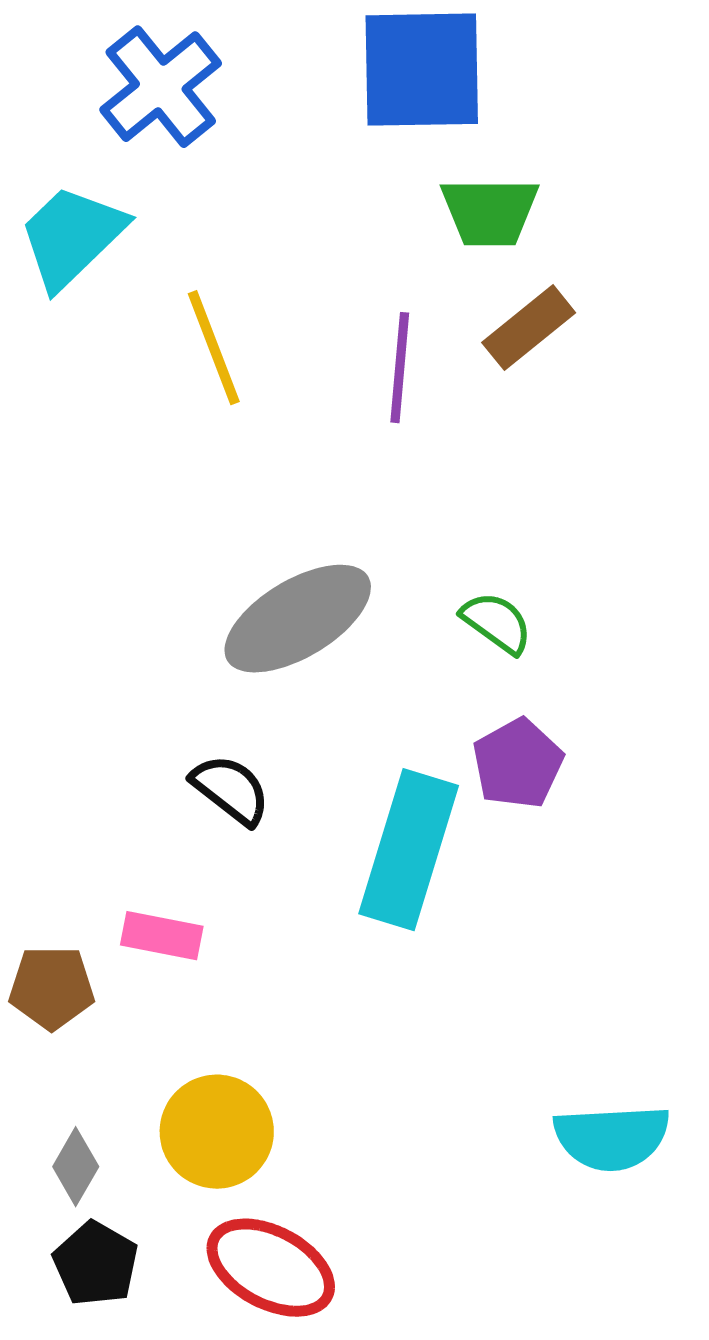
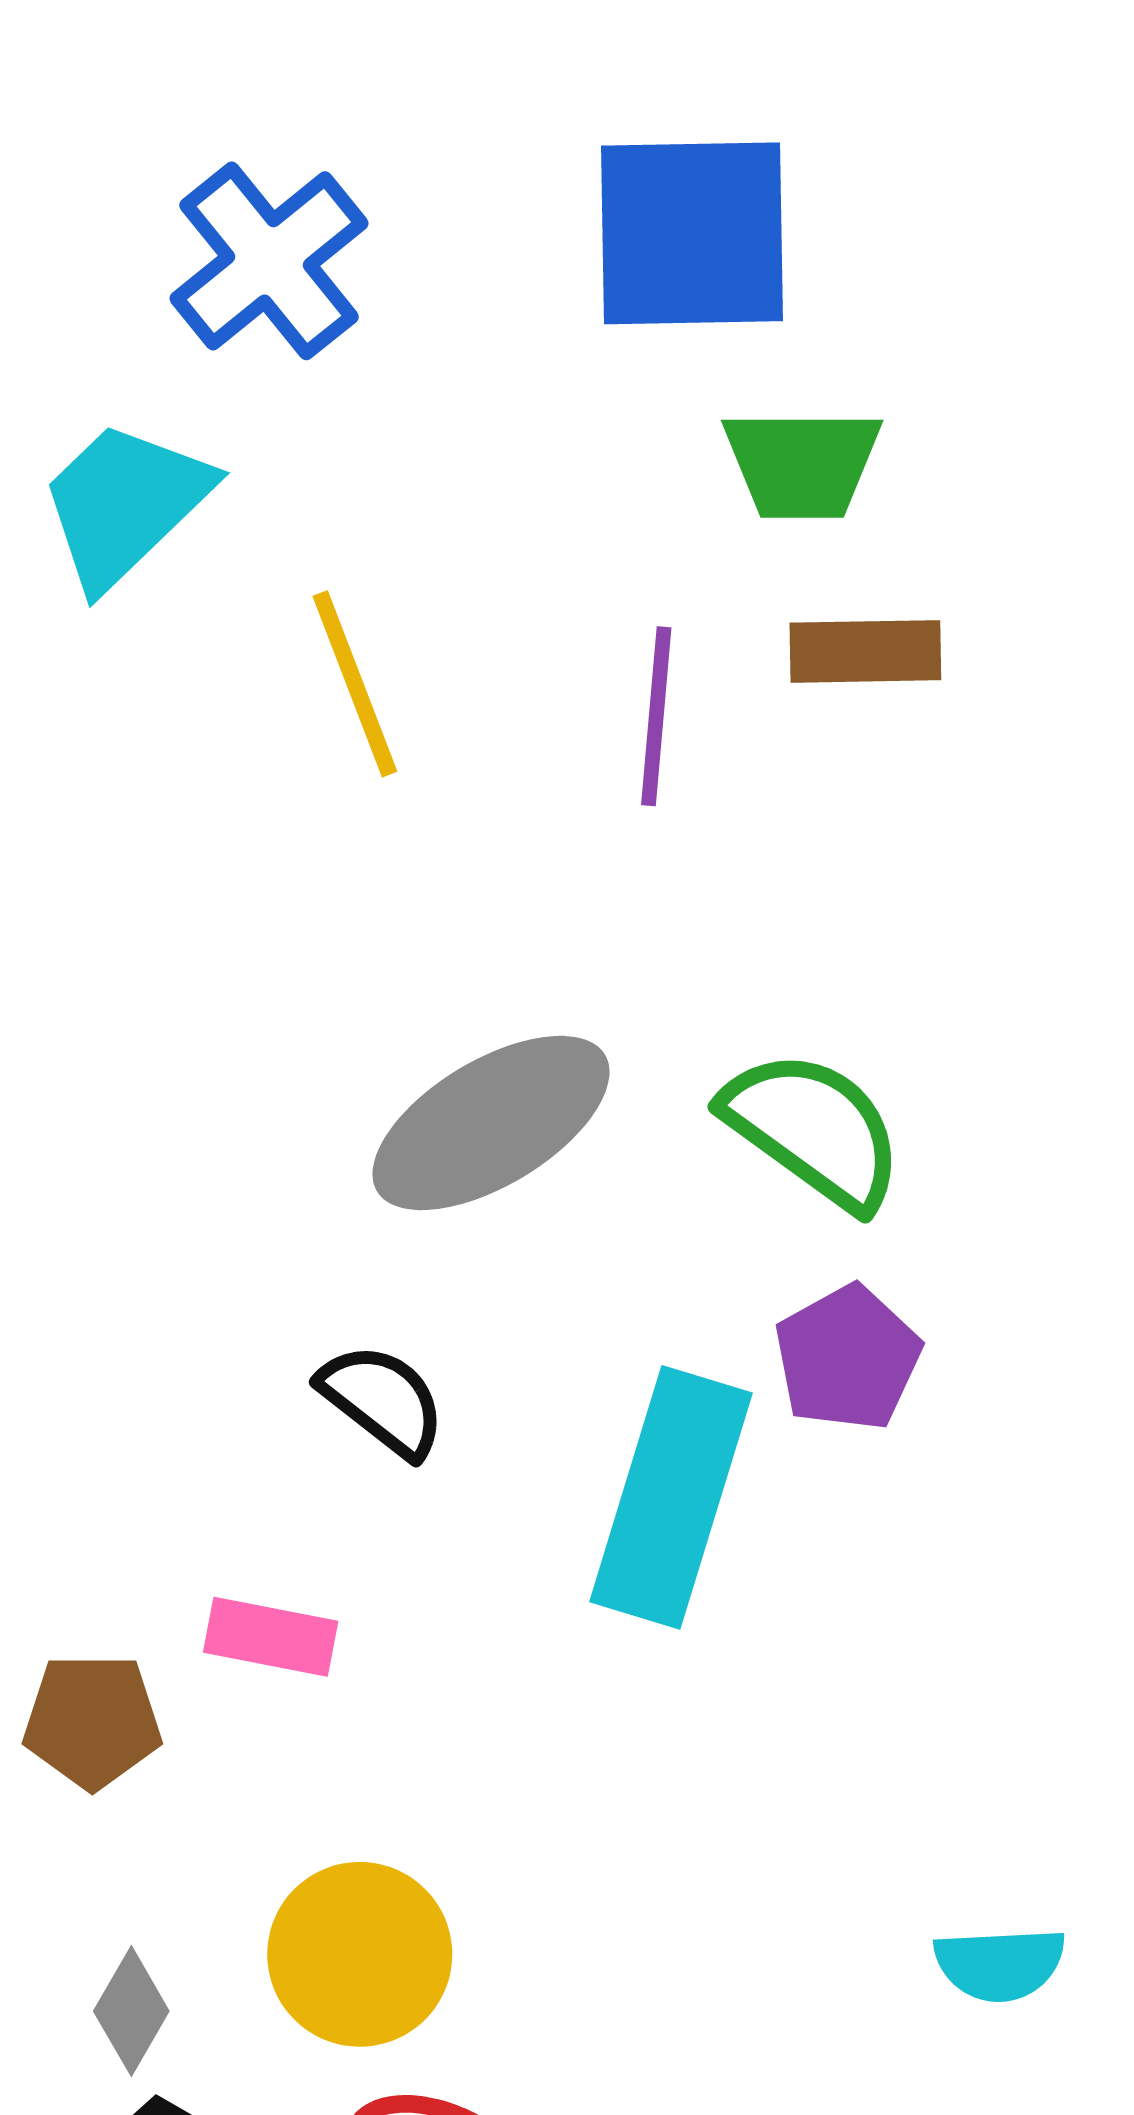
brown rectangle: (529, 328) -> (865, 651), turned 38
green semicircle: (497, 623) -> (813, 1129), size x1.6
cyan semicircle: (612, 1138) -> (1000, 1964), size x0.7

